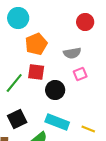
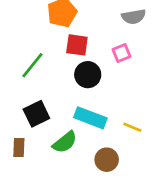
gray semicircle: (72, 53) -> (134, 17), moved
red square: (36, 72) -> (77, 45), moved

